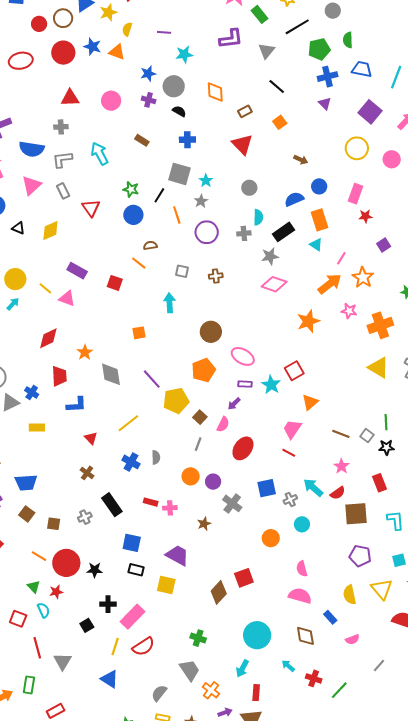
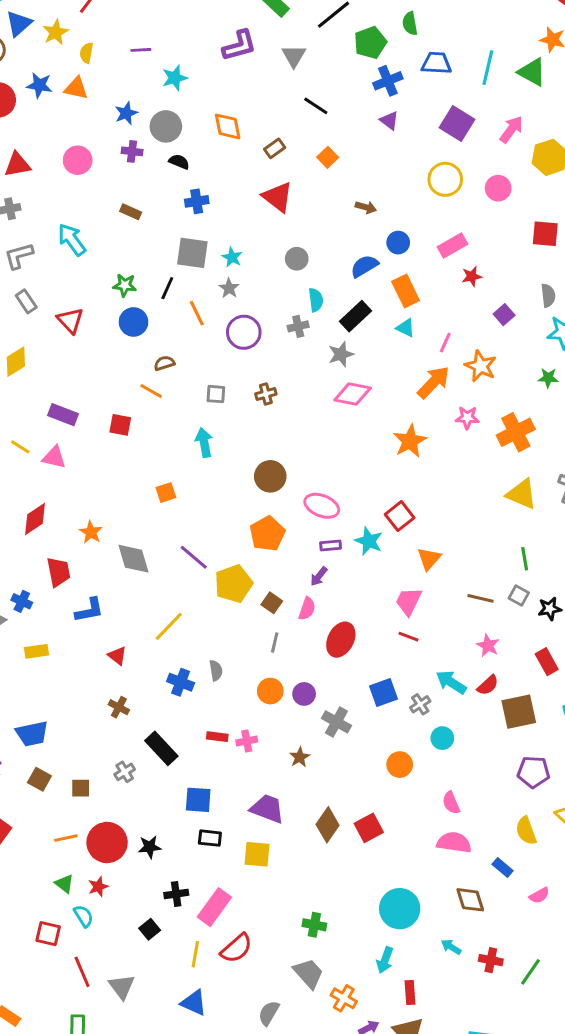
pink rectangle: (356, 194) -> (453, 246), turned 48
green line: (386, 422) -> (525, 559), moved
orange line: (39, 556) -> (66, 838), turned -35
brown diamond: (219, 592) -> (328, 825), moved

